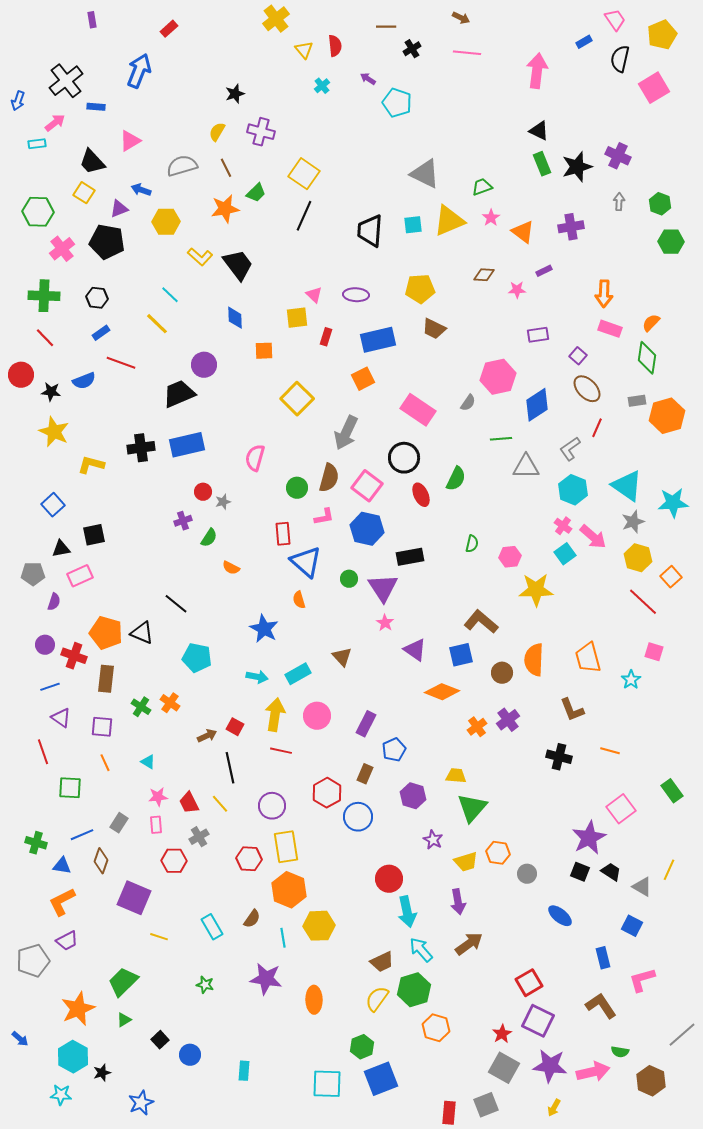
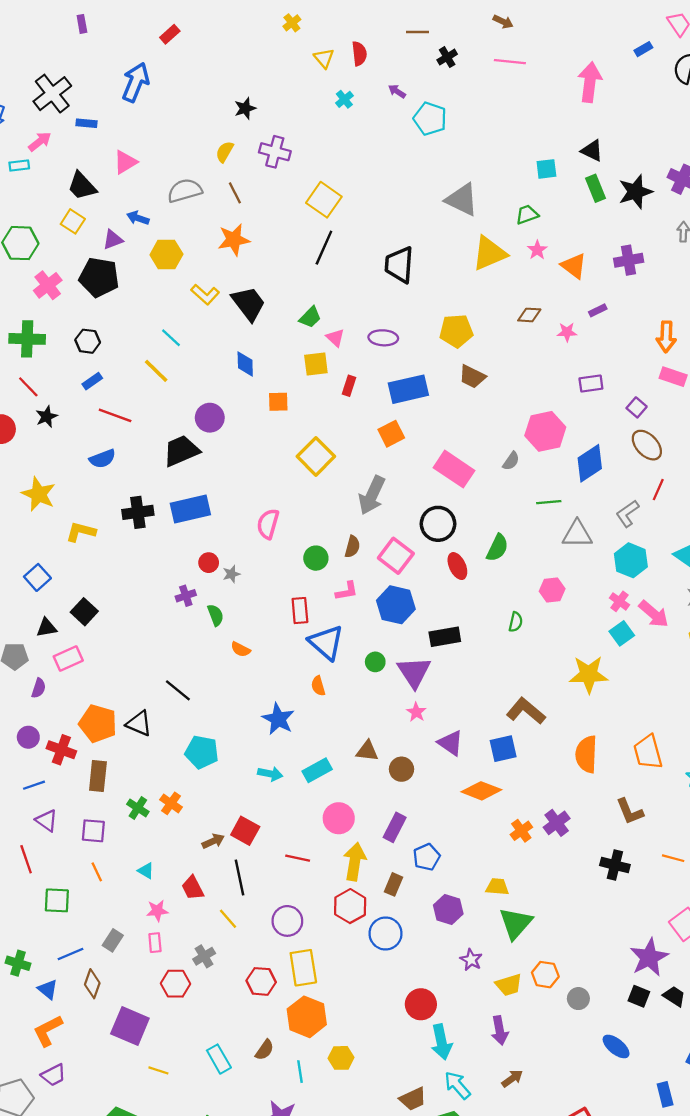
yellow cross: (276, 19) -> (292, 23), size x0.6
green trapezoid: (256, 193) -> (310, 317), moved
cyan square: (413, 225) -> (546, 169), moved
blue semicircle: (84, 381) -> (102, 459), moved
black star: (51, 392) -> (47, 417), moved, turned -30
brown semicircle: (329, 478) -> (352, 547), size x0.7
black square: (94, 535) -> (84, 612), turned -35
green semicircle: (209, 538) -> (215, 615), turned -54
pink hexagon: (510, 557) -> (552, 590), moved
brown triangle: (342, 657) -> (367, 751), turned -40
brown circle: (502, 673) -> (401, 769), moved
yellow arrow: (275, 715) -> (355, 862), moved
red square: (235, 727) -> (245, 831), size x1.4
red trapezoid: (189, 803) -> (193, 888), moved
blue triangle: (62, 866) -> (48, 989), turned 30
yellow hexagon: (319, 926) -> (341, 1058), size x0.7
brown arrow: (469, 944) -> (512, 1078), size x0.7

